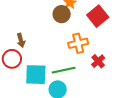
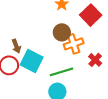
brown circle: (62, 14) -> (62, 32), moved
cyan square: (36, 75) -> (32, 61), moved, turned 30

